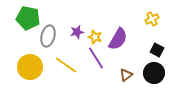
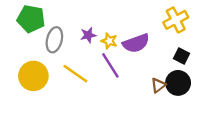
yellow cross: (152, 19) -> (176, 20), size x1.5
purple semicircle: (118, 39) -> (136, 43), turned 40
brown triangle: (126, 75) -> (158, 85), moved

